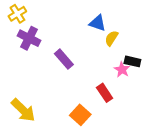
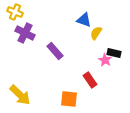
yellow cross: (17, 14) -> (15, 12), turned -35
orange square: (80, 115) -> (69, 99), turned -36

